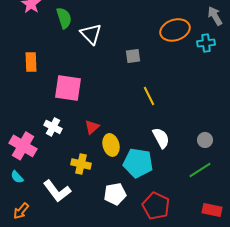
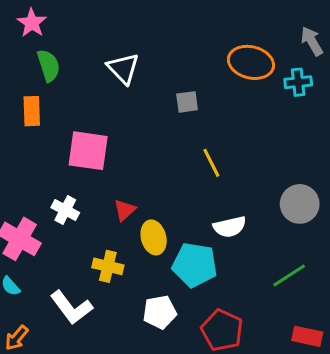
green semicircle: (64, 18) -> (49, 65), moved
orange ellipse: (175, 30) -> (251, 62), turned 32
white semicircle: (161, 138) -> (230, 227), turned 105
gray circle: (205, 140) -> (300, 204), moved, size x1.6

